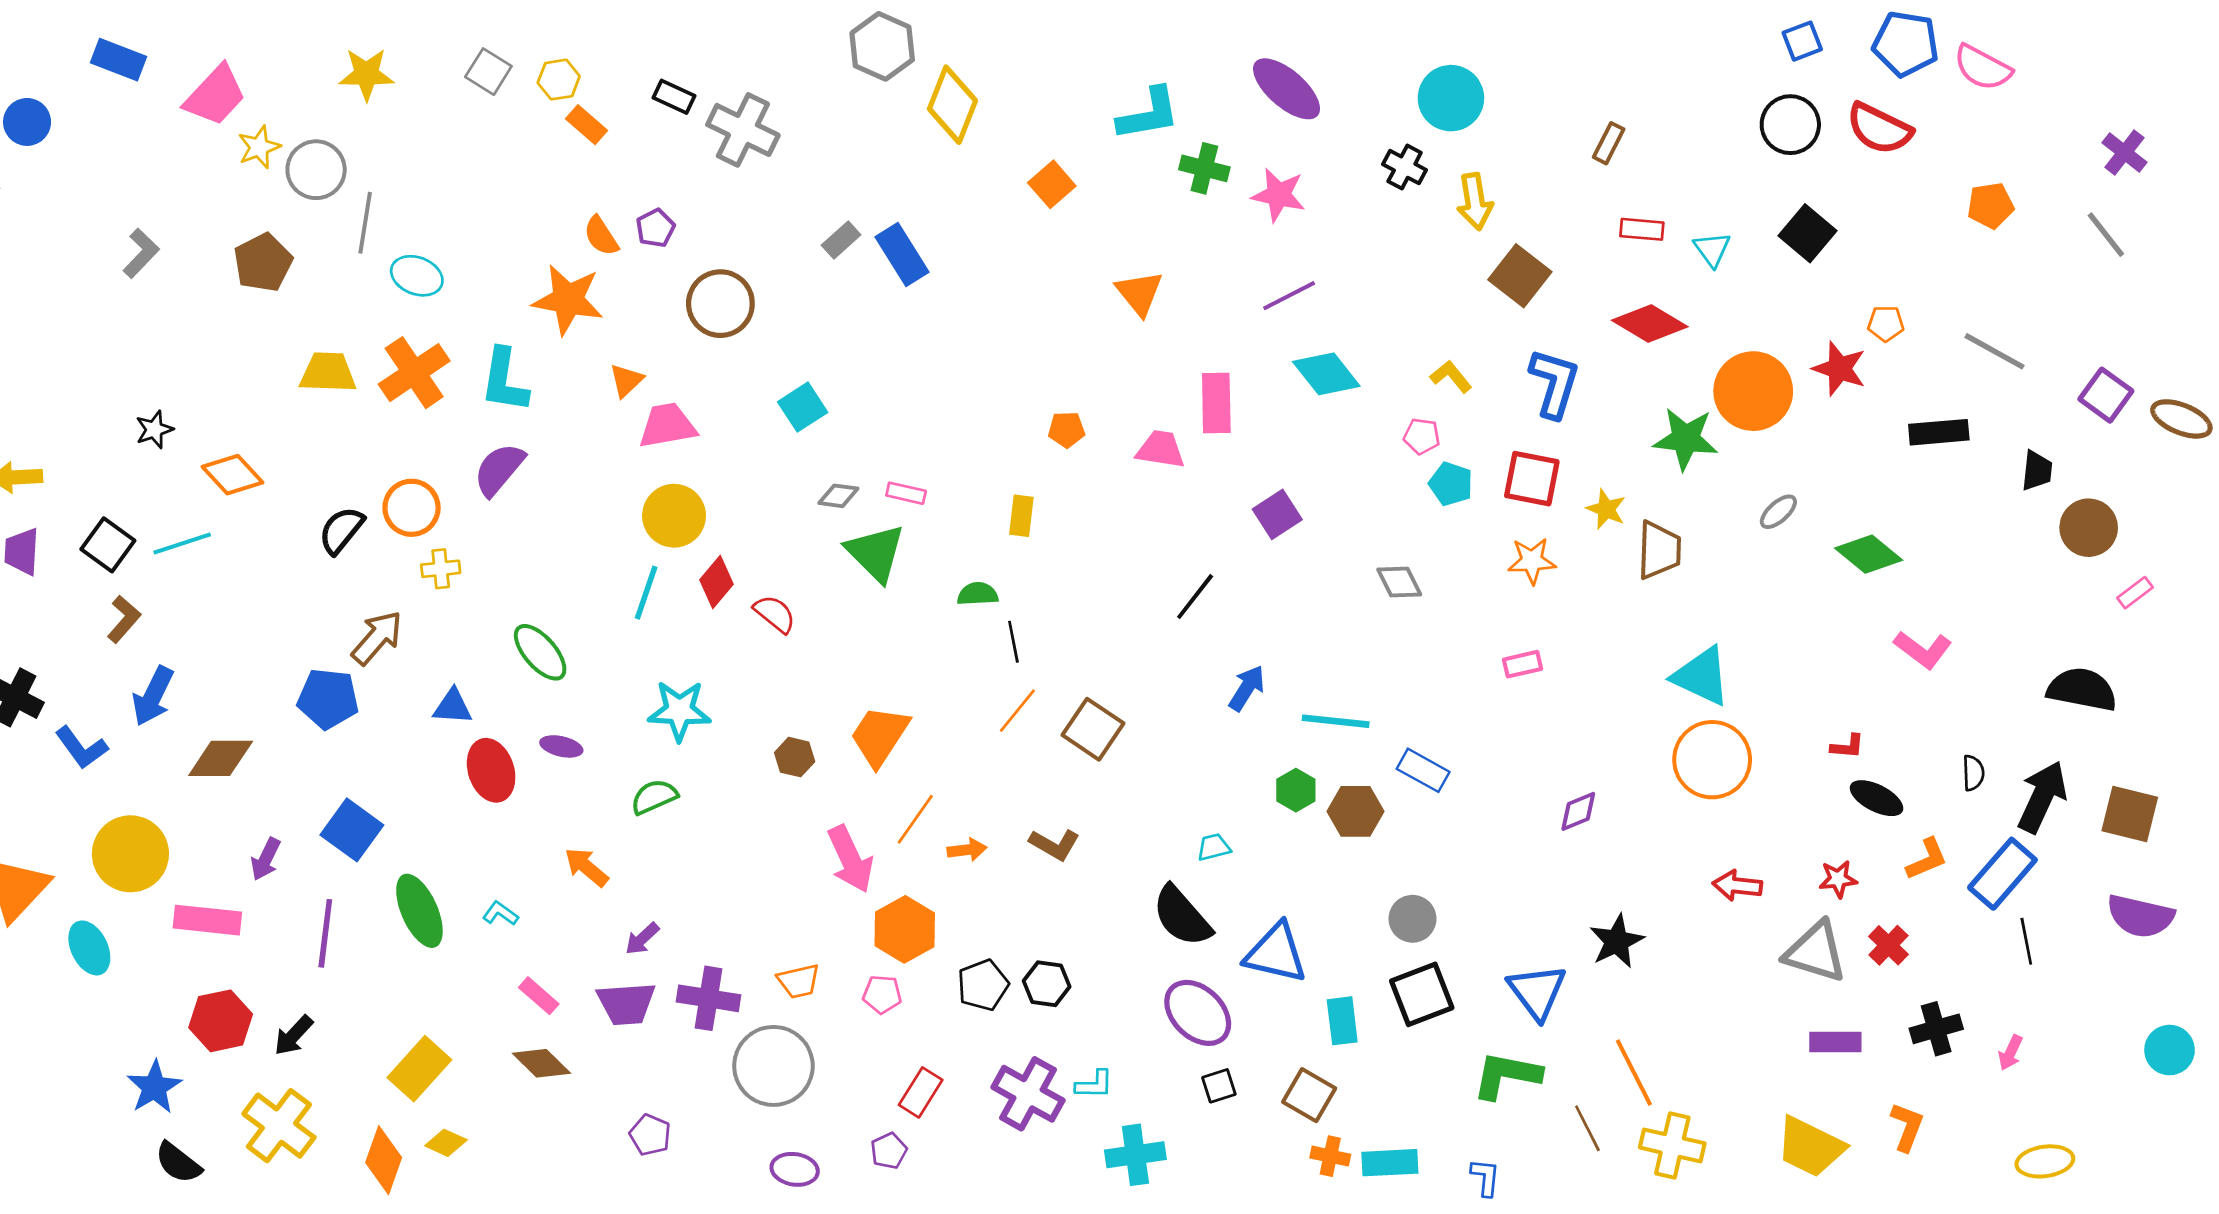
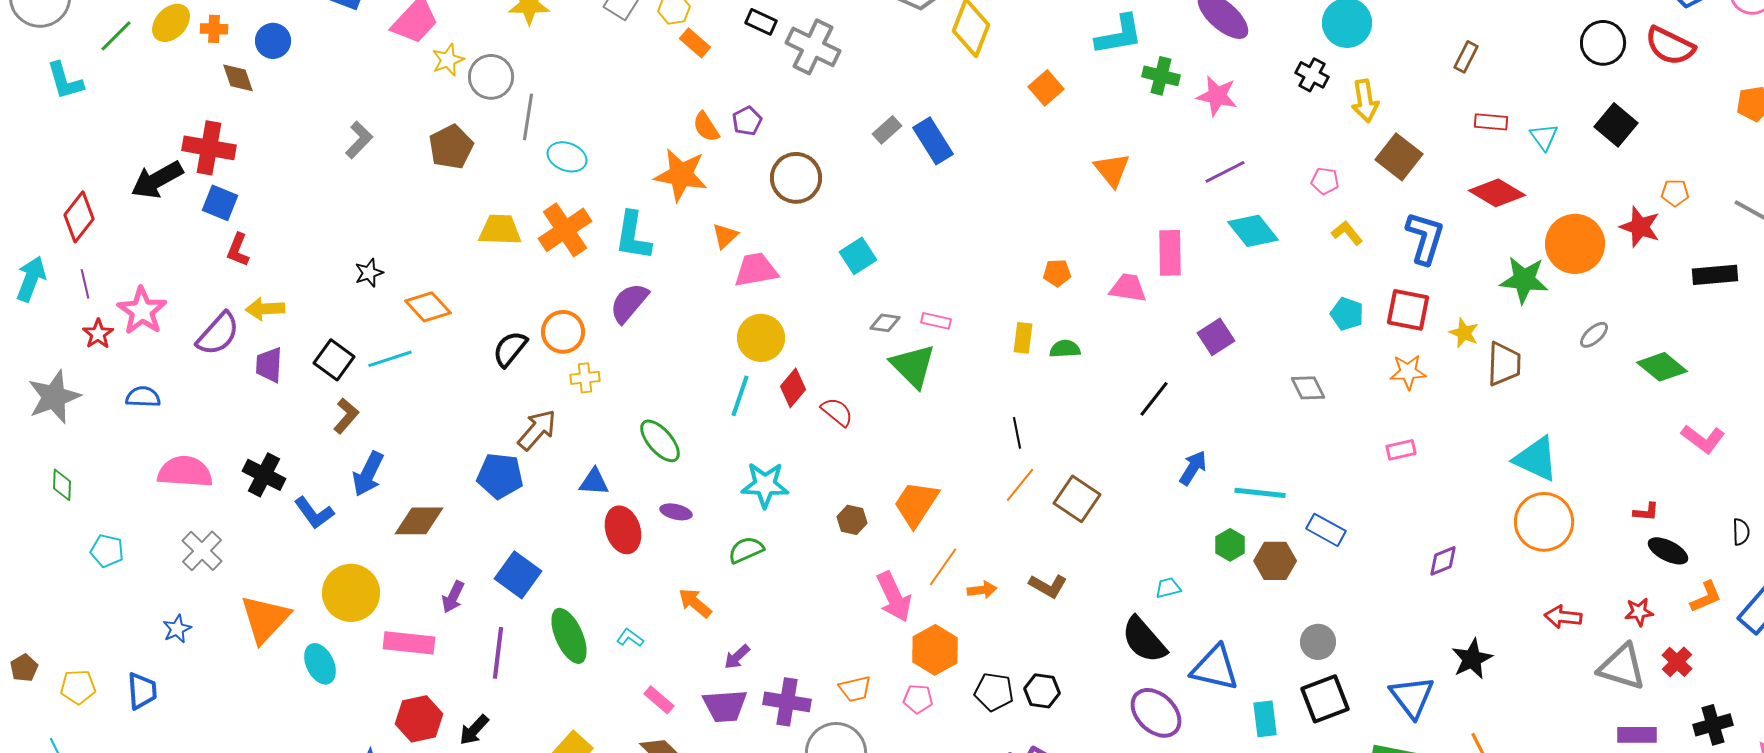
pink pentagon: (1422, 436) -> (1325, 181), moved
green semicircle: (978, 594) -> (1065, 349), moved
black pentagon: (983, 985) -> (994, 692), turned 30

